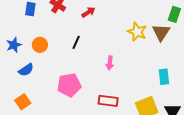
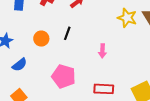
orange circle: (40, 45) -> (41, 39), moved
pink pentagon: (69, 85) -> (64, 76), turned 30

